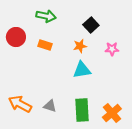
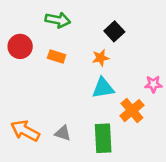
pink star: (112, 49) -> (153, 84), moved
orange cross: (112, 113) -> (132, 111), moved

